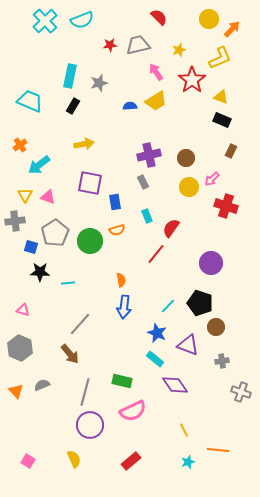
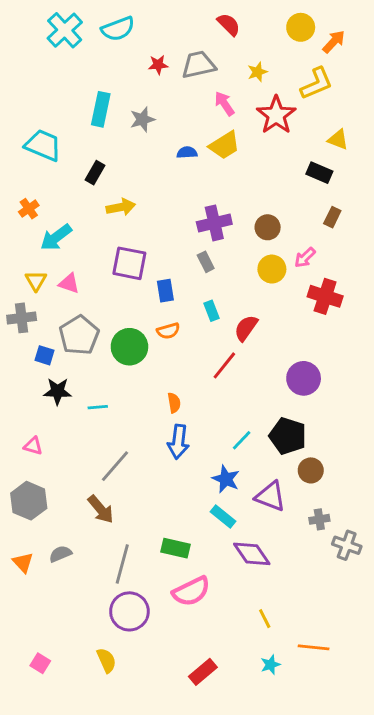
yellow triangle: (221, 97) -> (338, 140), moved
black rectangle: (73, 106) -> (95, 173), moved
gray cross: (241, 392) -> (347, 545), moved
red rectangle: (131, 461) -> (203, 672), moved

